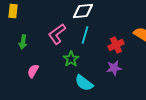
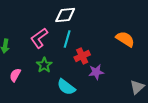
red cross: (116, 45) -> (82, 56), moved
green star: (71, 59) -> (44, 65), moved

